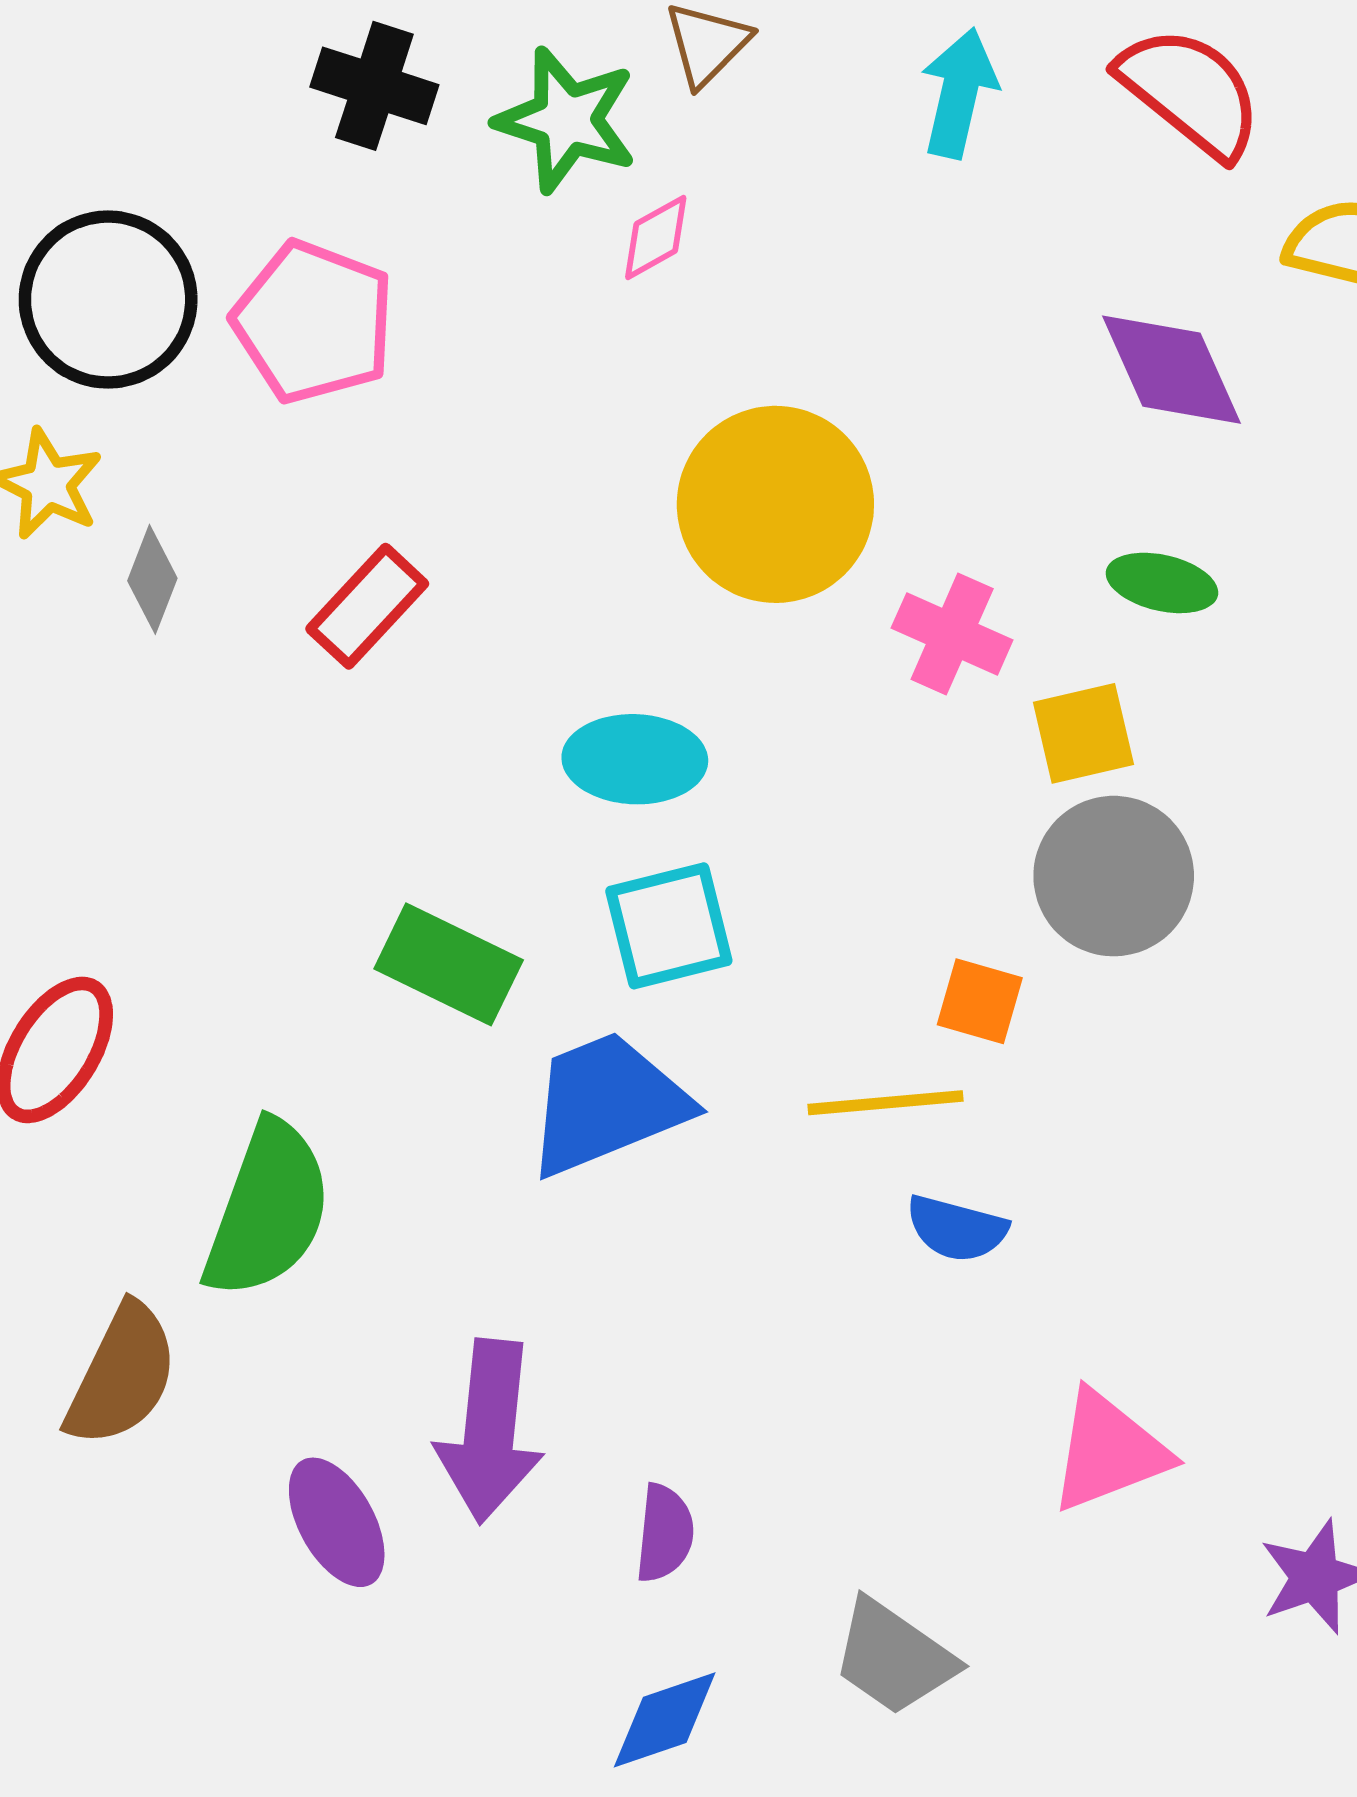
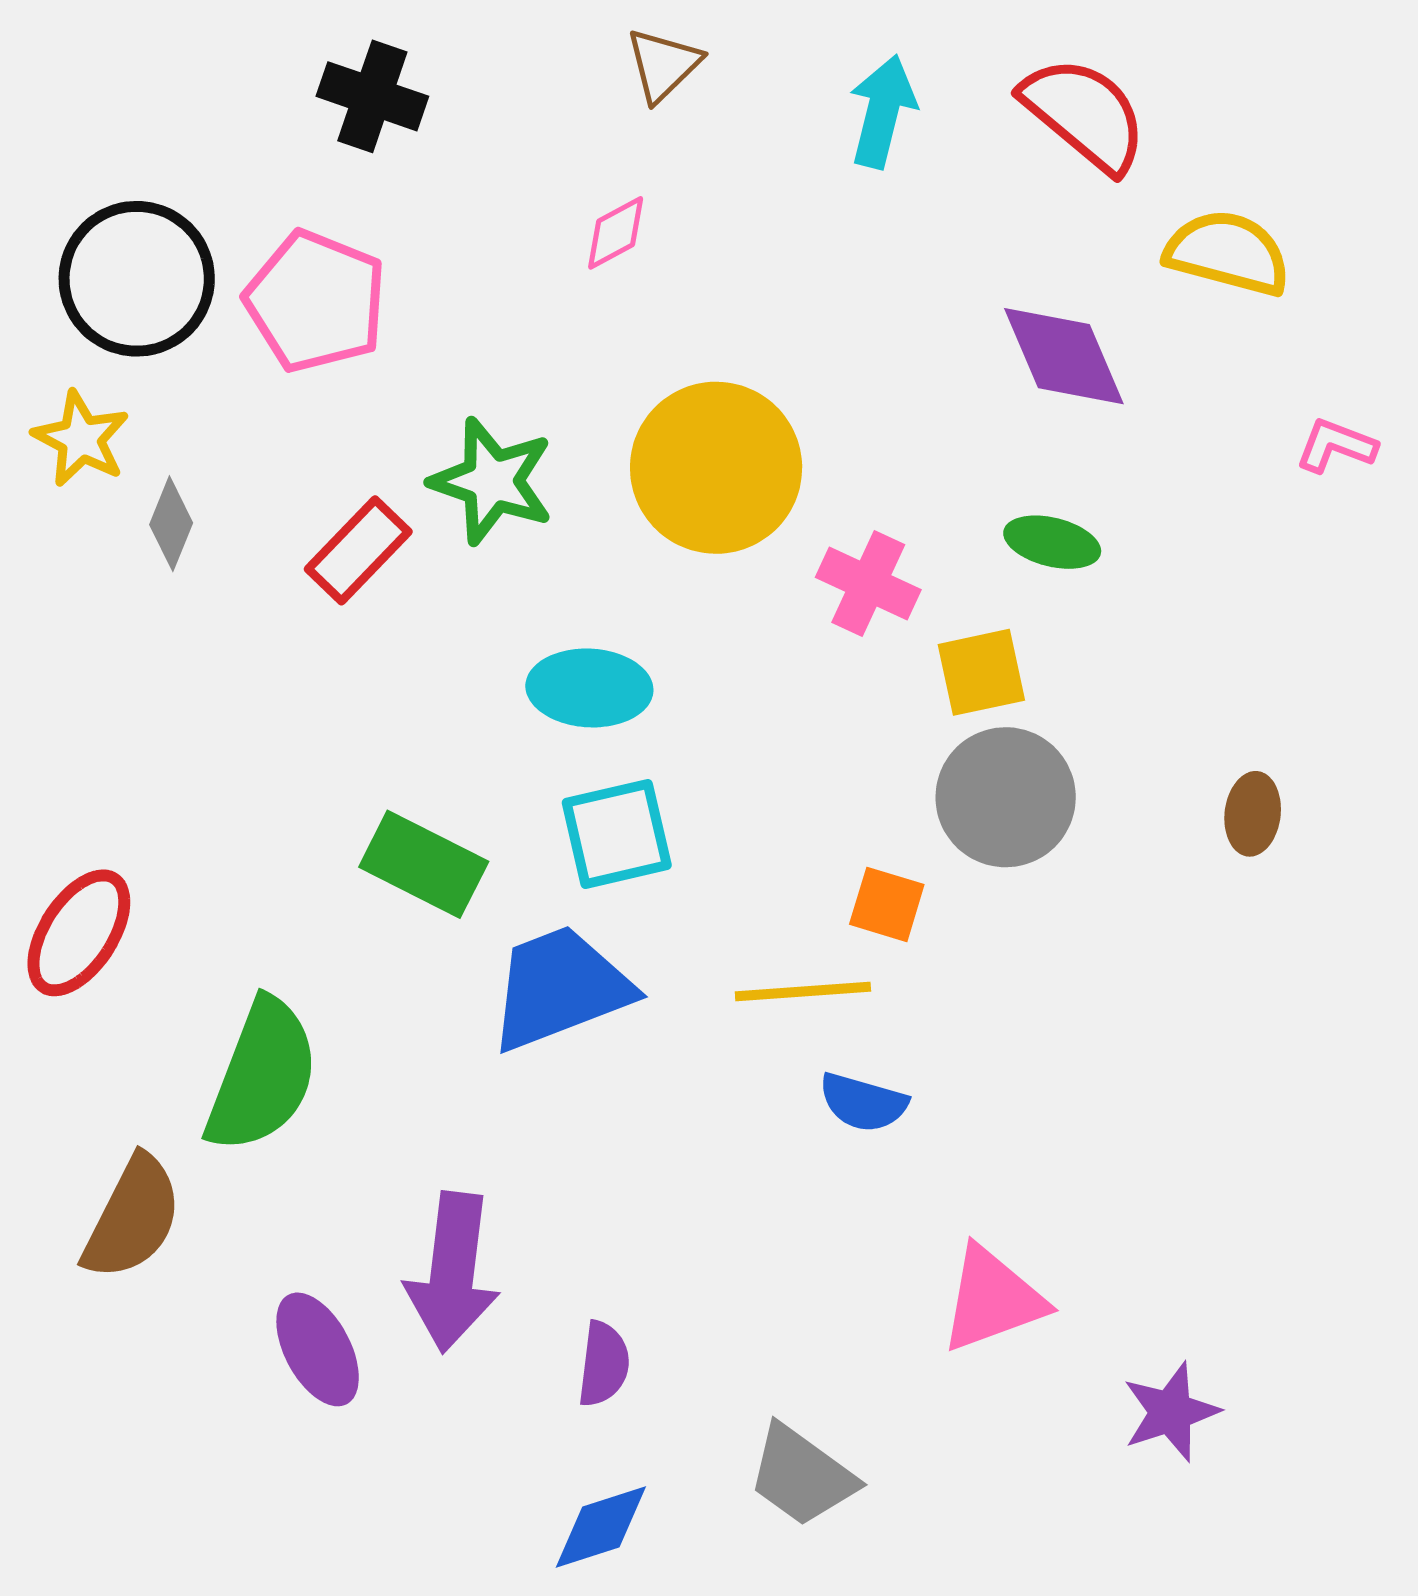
green star: (566, 120) -> (492, 481), moved

